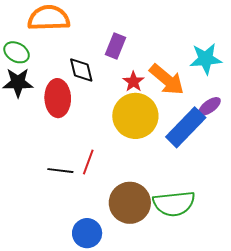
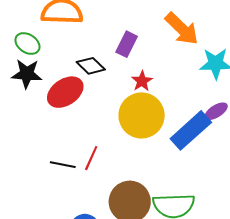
black diamond: (81, 70) -> (91, 66), turned -36
orange arrow: (167, 80) -> (182, 29), moved
red ellipse: (58, 98) -> (65, 92), turned 54

